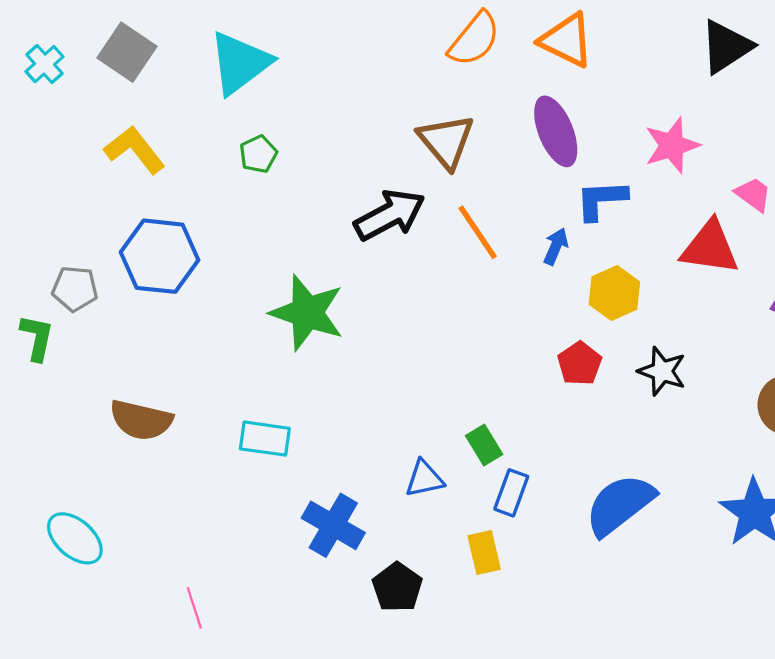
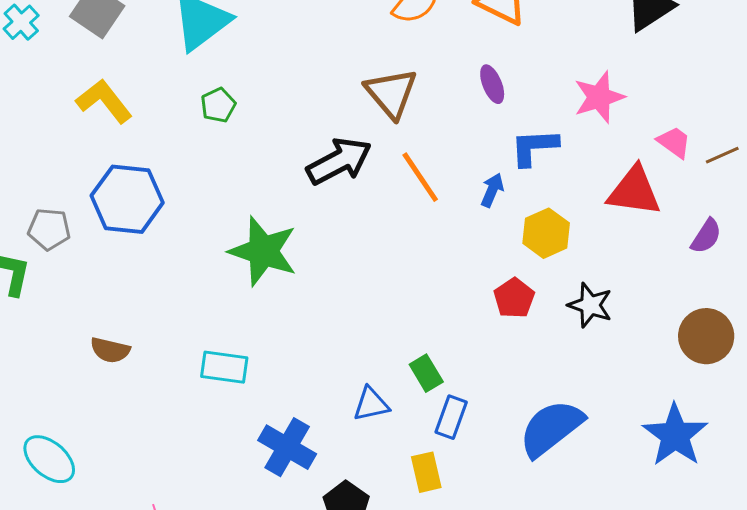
purple ellipse: (556, 131) -> (492, 84), size x0.6
brown semicircle: (141, 420) -> (110, 350), size x0.7

